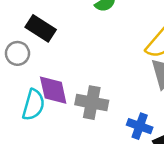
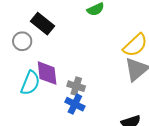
gray cross: (92, 103) -> (76, 86), size x0.7
blue cross: (140, 126) -> (75, 104), moved

